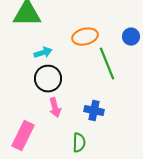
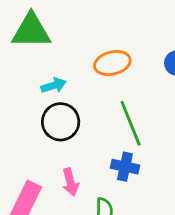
green line: (107, 64) -> (131, 123), moved
pink arrow: (55, 108) -> (70, 182), moved

